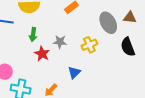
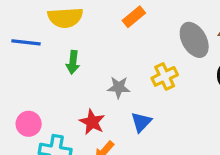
gray star: (60, 42) -> (119, 87), moved
red star: (42, 54) -> (92, 122), moved

